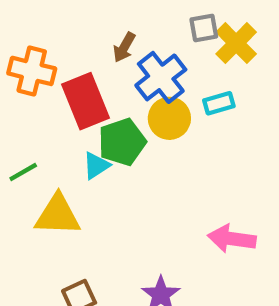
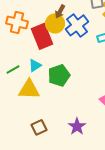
yellow circle: (169, 118) -> (55, 23), moved
green pentagon: (122, 142) -> (59, 75), moved
cyan triangle: (96, 166) -> (35, 65), moved

